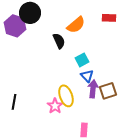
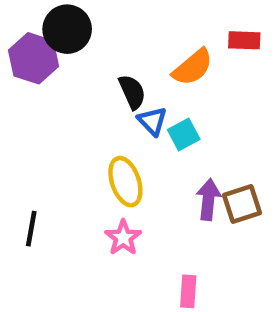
orange semicircle: (76, 25) -> (193, 67), moved
blue triangle: (87, 76) -> (152, 121), moved
yellow ellipse: (66, 96) -> (125, 182), moved

